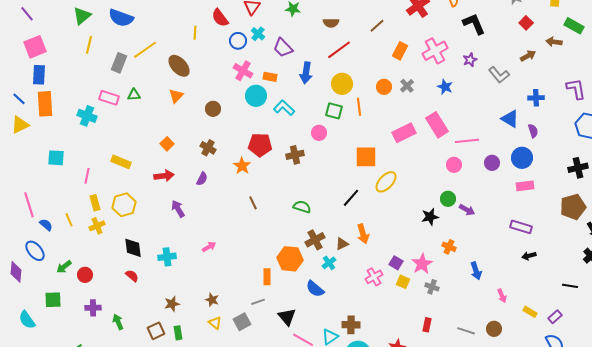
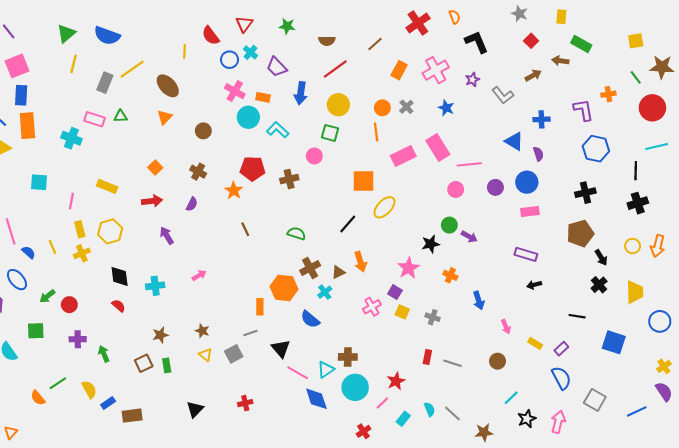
orange line: (359, 107) -> (376, 132), moved
pink star: (422, 264) -> (409, 268), moved
gray line: (466, 331) -> (452, 363), moved

